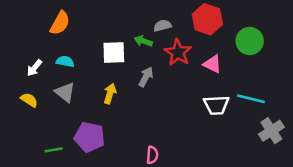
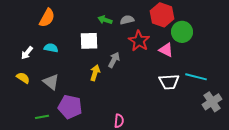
green arrow: (143, 41) -> (105, 20), moved
green circle: (250, 41) -> (182, 32), moved
gray triangle: (65, 92) -> (51, 82), moved
yellow arrow: (110, 94) -> (95, 73), moved

